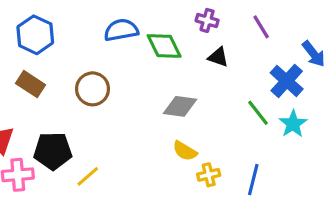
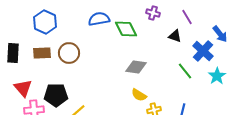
black triangle: (218, 57) -> (175, 36), moved
brown rectangle: (30, 84) -> (42, 53), turned -36
brown circle: (93, 89) -> (69, 53), moved
cyan star: (293, 124) -> (217, 76), moved

